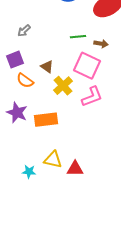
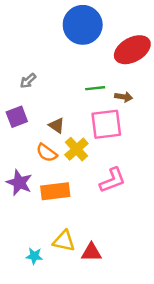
pink square: (87, 66) -> (106, 124), turned -32
orange semicircle: (25, 81) -> (47, 153), moved
pink L-shape: (92, 97) -> (112, 180), moved

